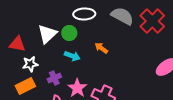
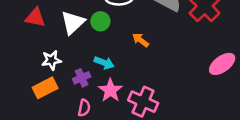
red triangle: (17, 44) -> (35, 18), moved
cyan arrow: (72, 56) -> (104, 63), moved

